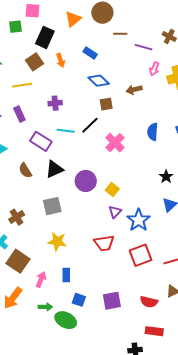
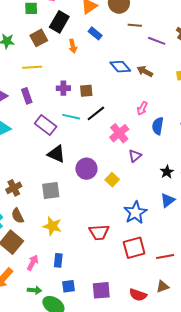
blue rectangle: (90, 53) -> (95, 33), moved
brown square: (34, 62) -> (39, 38), moved
pink arrow: (154, 69) -> (142, 108), moved
blue diamond: (99, 81) -> (120, 67), moved
brown arrow: (134, 90) -> (145, 71), moved, turned 35
brown square: (106, 104) -> (86, 91), moved
black triangle: (54, 169) -> (56, 154), turned 42
brown semicircle: (25, 170) -> (18, 216), moved
purple triangle: (115, 212) -> (135, 156), moved
brown cross: (17, 217) -> (14, 188), moved
blue square: (79, 300) -> (68, 286), turned -32

